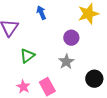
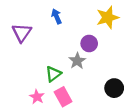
green triangle: (27, 56) -> (53, 74), moved
gray star: (66, 62) -> (77, 61), moved

